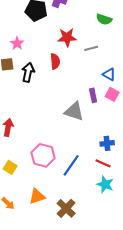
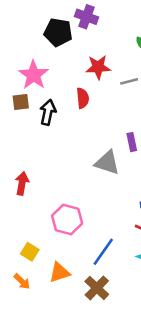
pink star: (17, 43) -> (34, 75), size x1.6
blue line: (71, 165) -> (103, 252), moved
yellow square: (10, 167) -> (30, 252), moved

